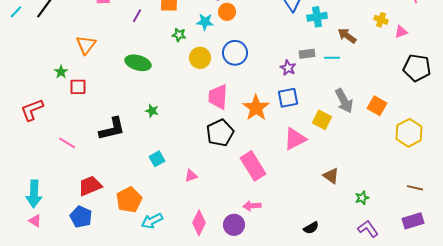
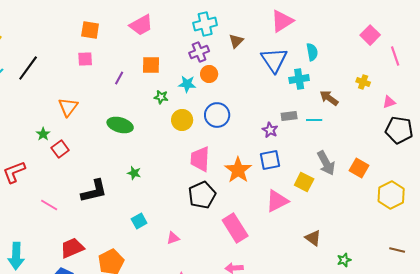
pink triangle: (401, 32) -> (389, 102), moved
red square: (78, 87) -> (60, 149), turned -36

